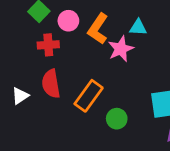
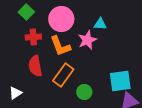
pink circle: (68, 21) -> (61, 19), moved, size x1.6
orange L-shape: (98, 29) -> (60, 46), moved, turned -55
white triangle: (20, 96) -> (15, 93), moved

